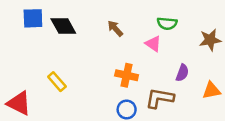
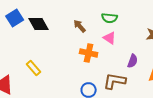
blue square: (33, 18) -> (15, 18), turned -30
green semicircle: (167, 23) -> (110, 18), moved
orange cross: (127, 75) -> (89, 53), moved

